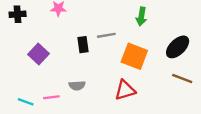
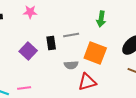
purple square: (39, 54) -> (28, 51), moved
gray semicircle: (77, 86) -> (71, 65), moved

